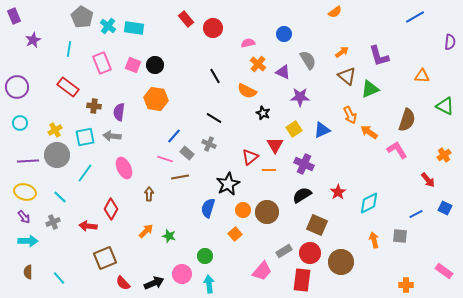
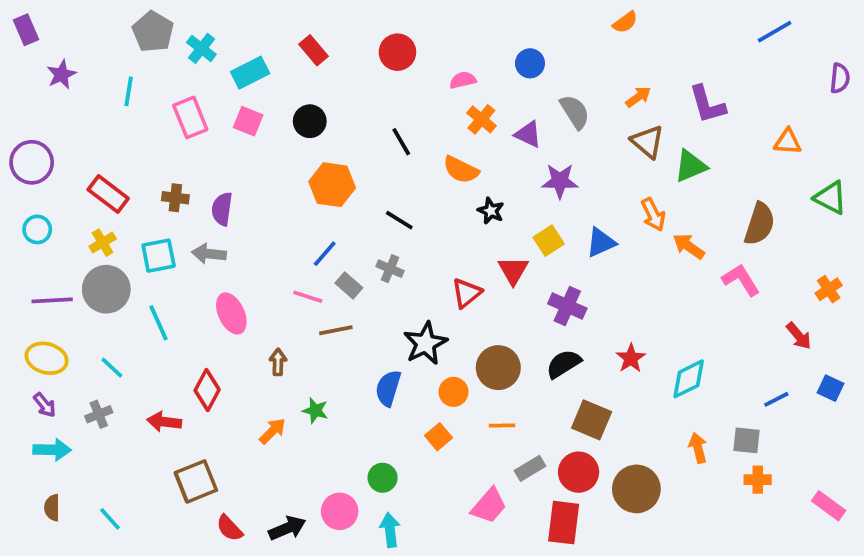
red rectangle: (186, 19) -> (313, 50), moved
cyan rectangle: (134, 28) -> (250, 73), moved, turned -36
black circle: (155, 65) -> (310, 121), moved
red rectangle: (68, 87) -> (108, 194), moved
orange hexagon: (156, 99) -> (332, 185), moved
orange line: (269, 170) -> (502, 425), moved
cyan line: (85, 173) -> (159, 323), turned -60
brown circle: (267, 212) -> (498, 368), moved
green star: (169, 236) -> (315, 411), moved
orange cross: (406, 285) -> (758, 480), moved

